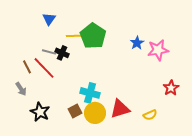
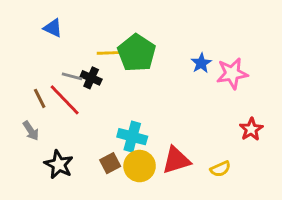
blue triangle: (49, 19) -> (53, 28), moved, turned -40

